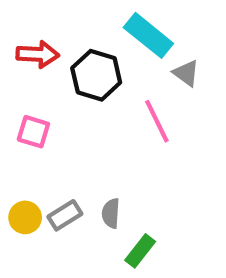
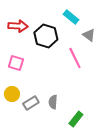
cyan rectangle: (148, 35) -> (71, 17), size x0.7
yellow circle: (25, 217) -> (12, 94), moved
green rectangle: (140, 251) -> (76, 119), moved

